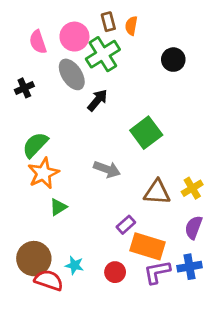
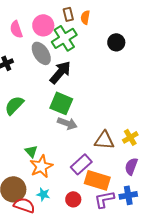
black arrow: (97, 100) -> (60, 72), size x1.4
green square: (146, 133) -> (61, 103), moved, turned -30
orange star: (43, 173) -> (41, 166), moved
green triangle: (58, 207) -> (31, 151), turned -40
purple rectangle: (126, 225) -> (81, 164), size x1.5

